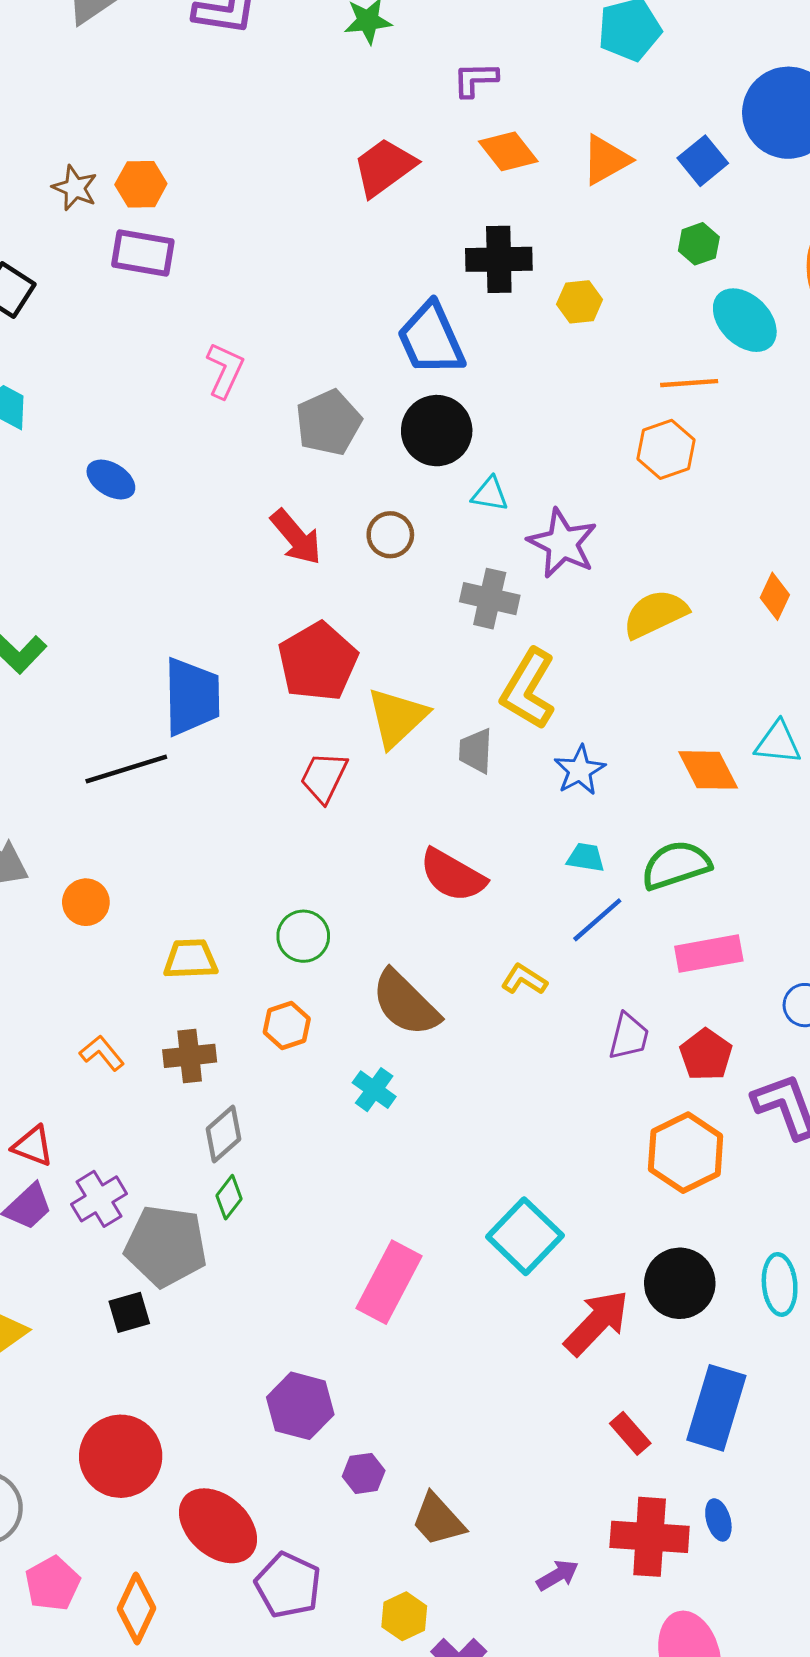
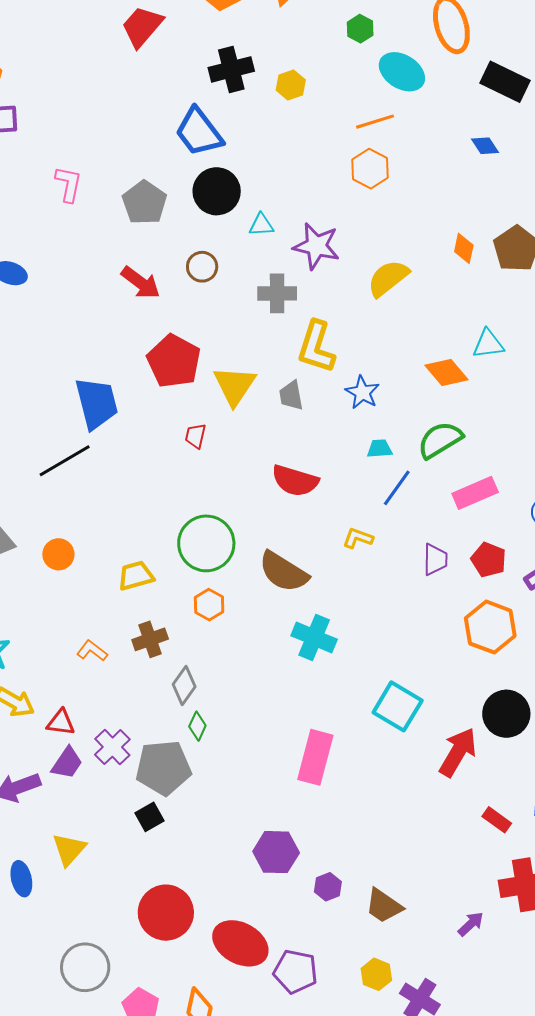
red trapezoid: (324, 777) -> (196, 436), size x0.7
green circle: (303, 936) -> (206, 543), size x1.6
cyan cross: (374, 1090) -> (314, 638), moved, size x1.5

